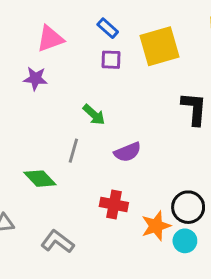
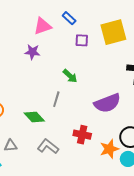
blue rectangle: (108, 28) -> (69, 18), moved
purple semicircle: (128, 152) -> (107, 103), moved, size x1.5
gray L-shape: (57, 242) -> (48, 146), moved

